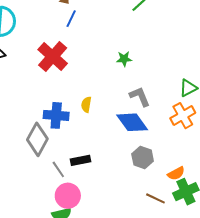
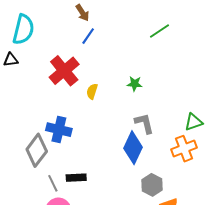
yellow semicircle: (86, 105) -> (92, 91), moved
blue diamond: (132, 122) -> (133, 148), turned 52
gray hexagon: (143, 158) -> (152, 185), moved

